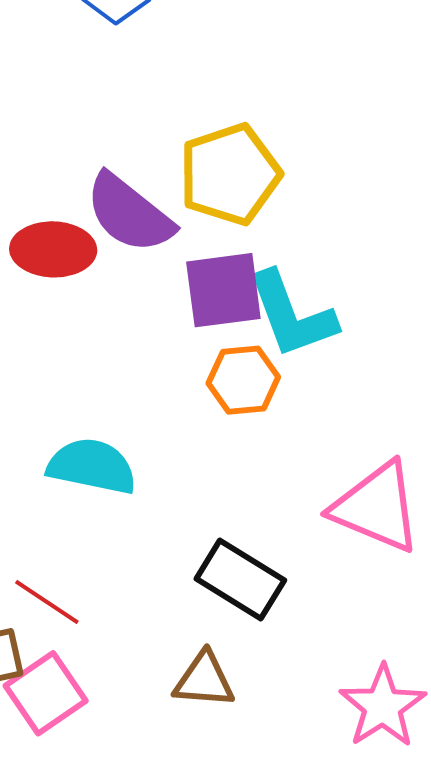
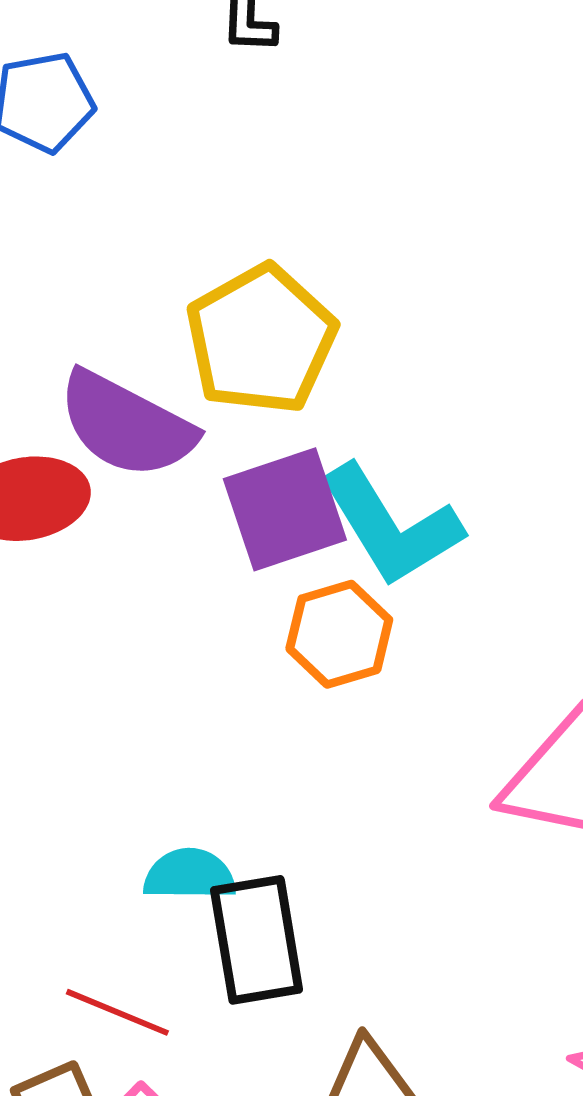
cyan semicircle: (92, 466) -> (190, 875), moved, size x0.7
black rectangle: (240, 579) -> (257, 940), moved, turned 60

